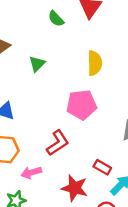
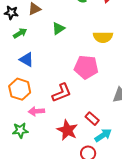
yellow semicircle: (95, 63) -> (103, 37), turned 78

